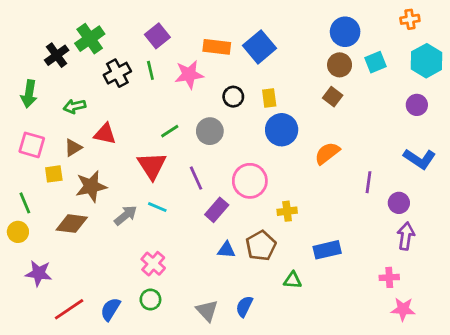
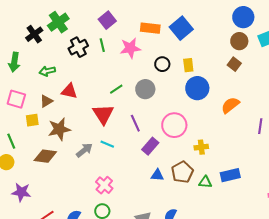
green triangle: (293, 280) -> (205, 182), moved

